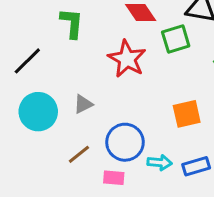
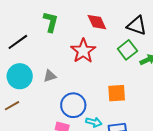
green square: (176, 39) -> (127, 50), moved, turned -30
brown line: (79, 154) -> (12, 106), moved

